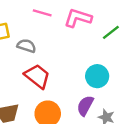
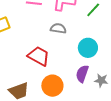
gray semicircle: (27, 46) -> (58, 28), moved

